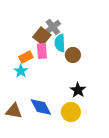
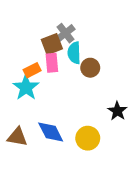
brown square: (42, 36) -> (52, 44), turned 30
cyan star: (21, 71) -> (26, 87), size x1.5
black star: (78, 90) -> (117, 111), moved

